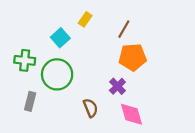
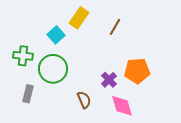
yellow rectangle: (85, 19) -> (79, 18), size x1.5
orange pentagon: (133, 57) -> (137, 71), moved

